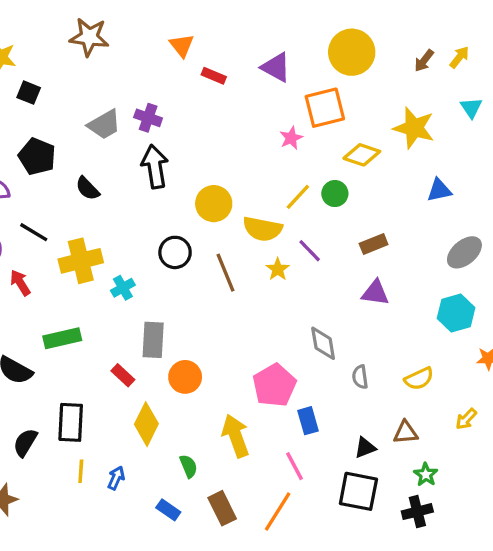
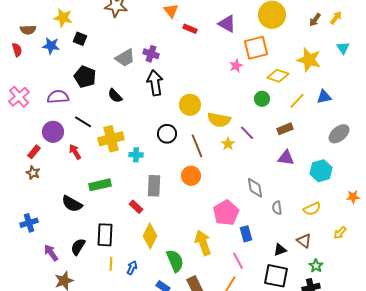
yellow line: (298, 197) -> (297, 101), moved
cyan cross: (123, 288) -> (136, 155), turned 32
cyan hexagon: (456, 313) -> (321, 171), moved
orange circle: (185, 377) -> (191, 176), moved
brown triangle: (406, 432) -> (304, 241), turned 42
green semicircle: (188, 466) -> (175, 261), size x1.6

